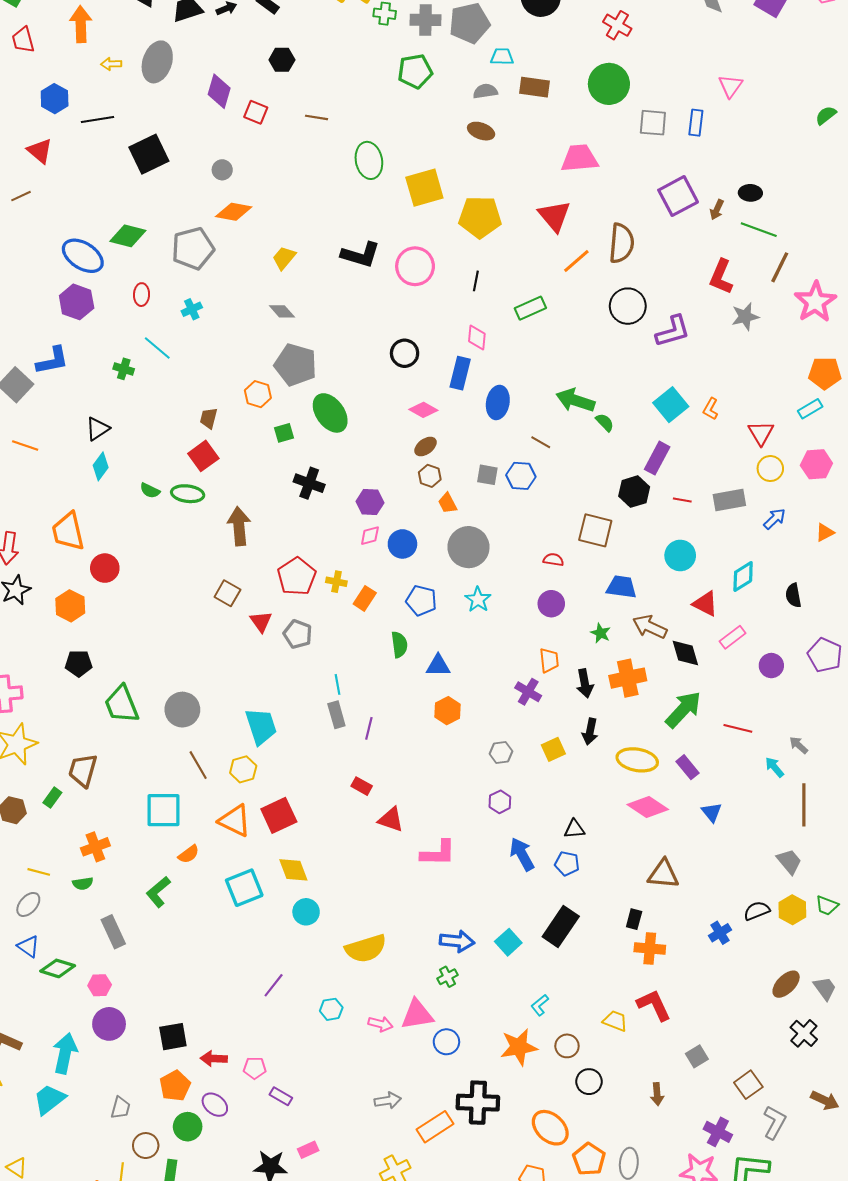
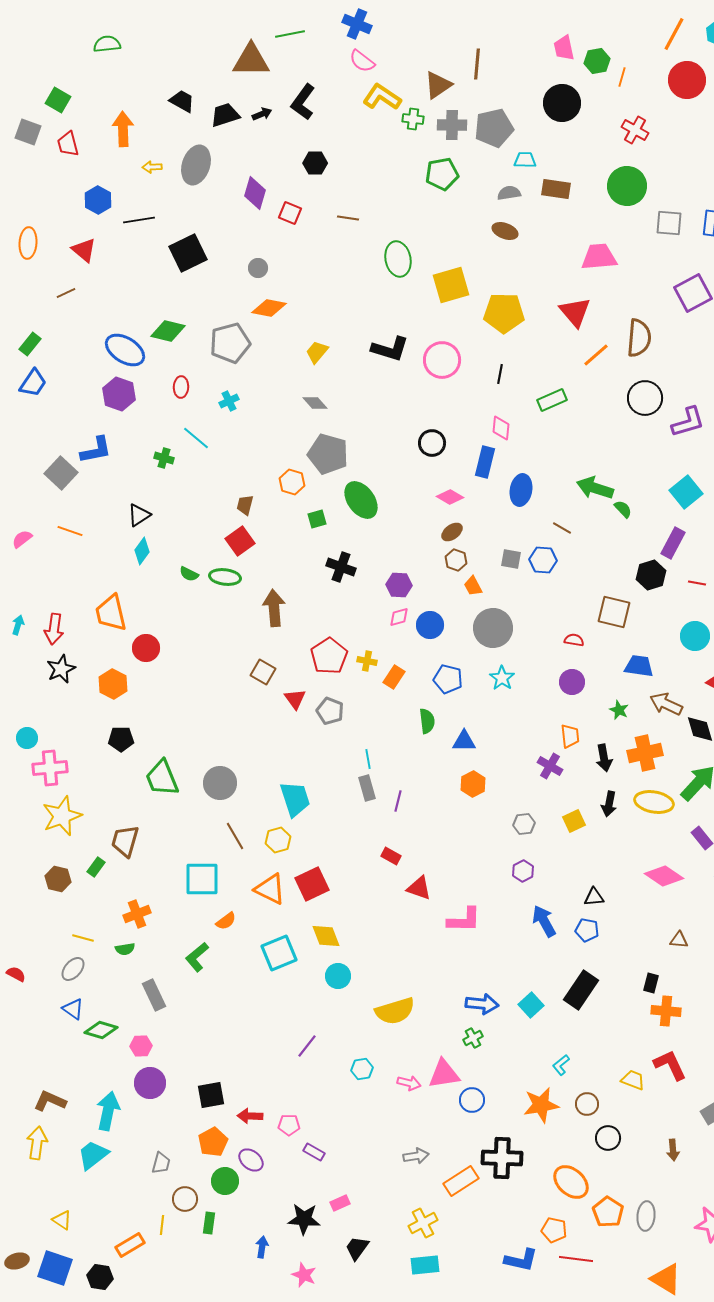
yellow ellipse: (637, 760) -> (654, 802), moved
brown triangle: (663, 874) -> (679, 940), size x0.6

